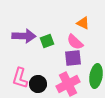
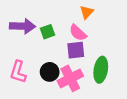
orange triangle: (83, 23) -> (87, 12), turned 48
black circle: (38, 84) -> (50, 72), moved

